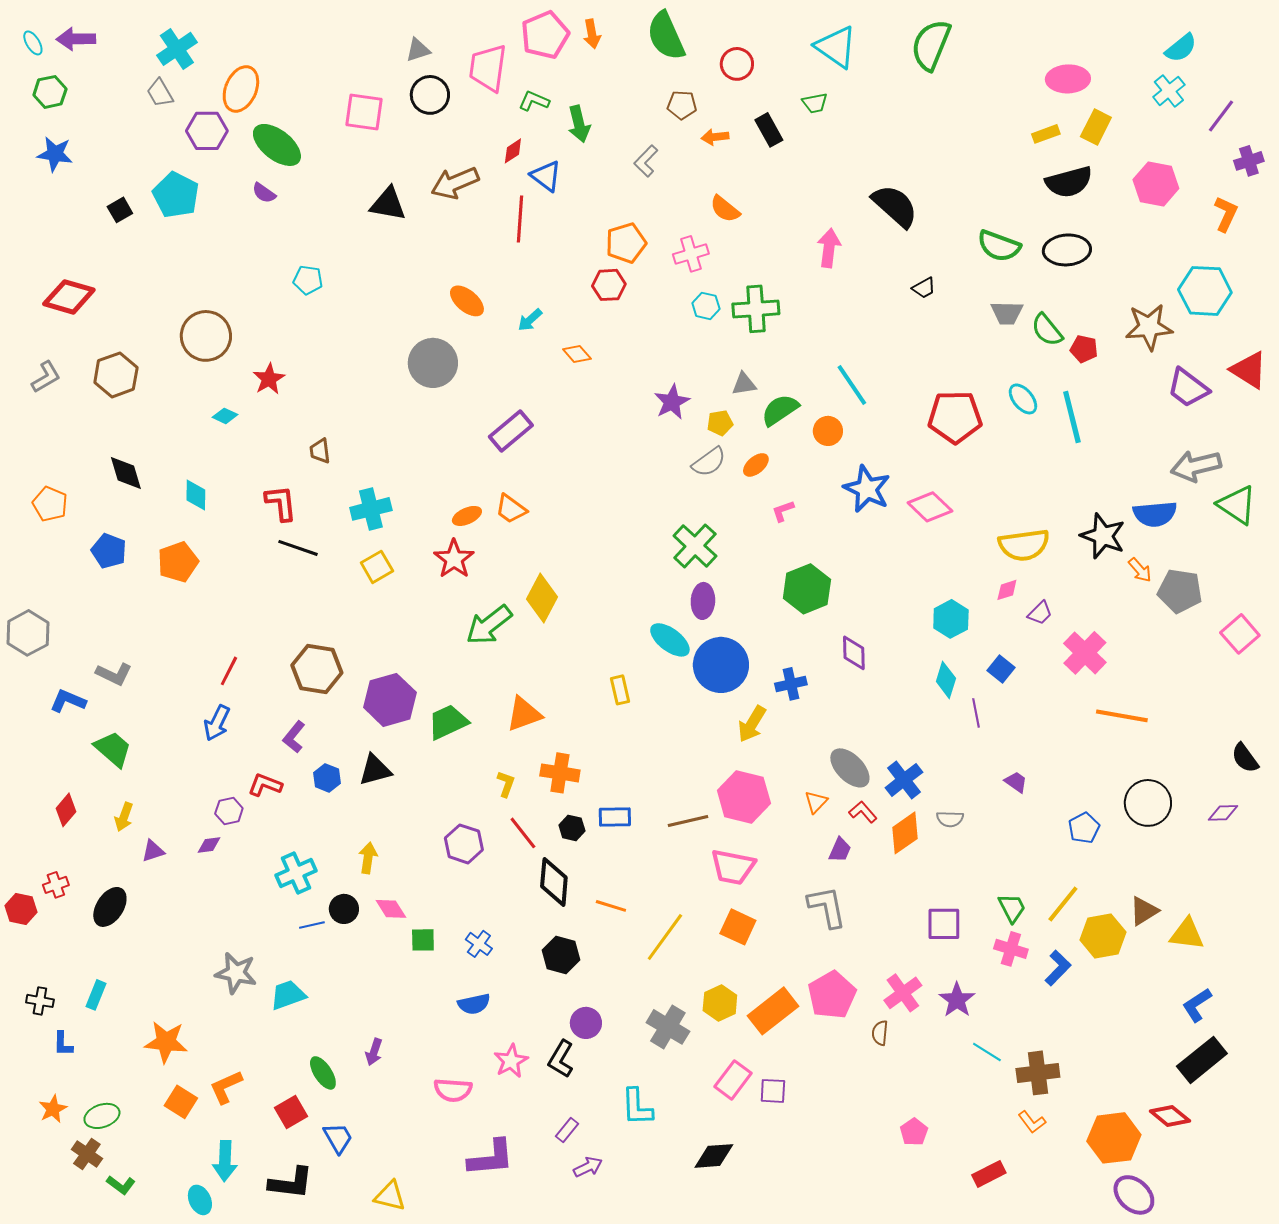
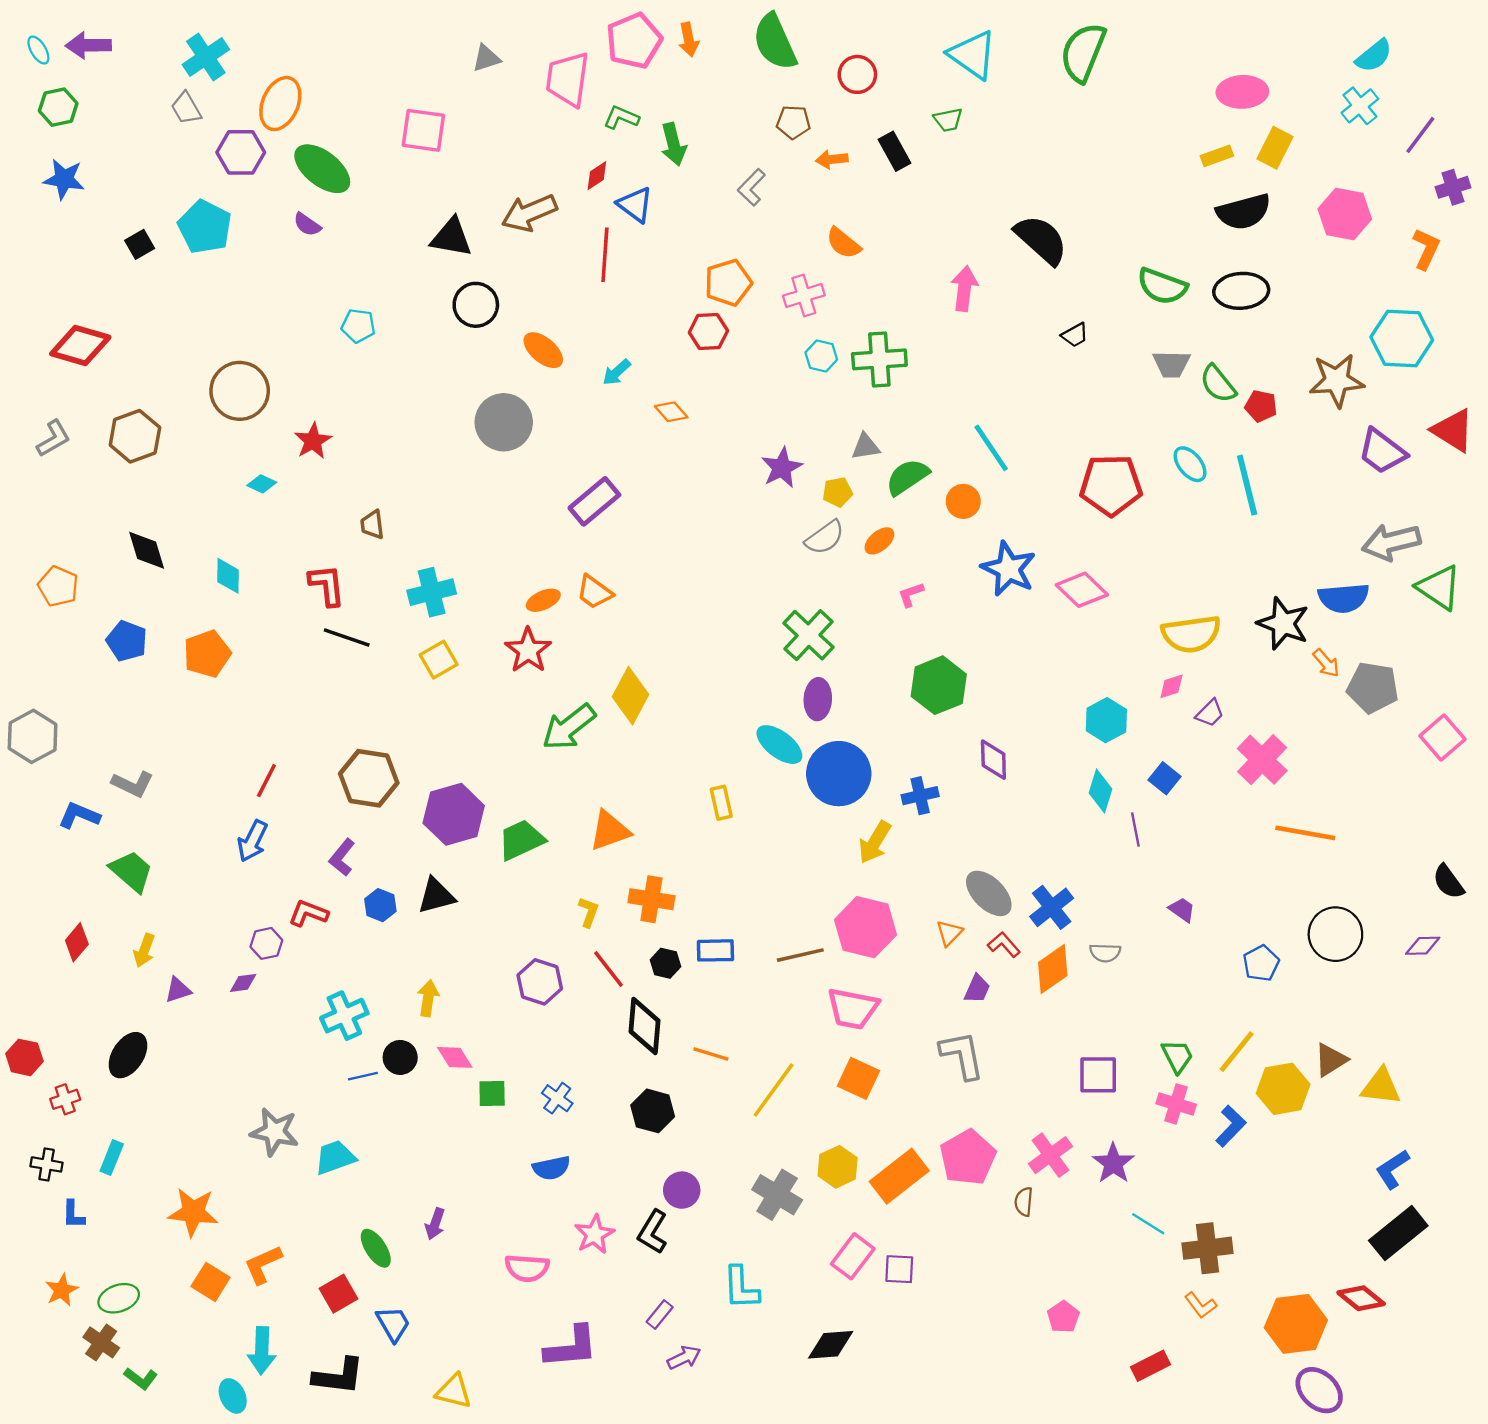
black circle: (430, 95) -> (476, 305), moved
red cross: (56, 885) -> (65, 1099), moved

